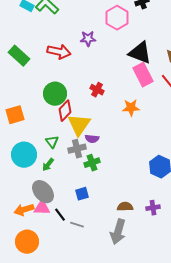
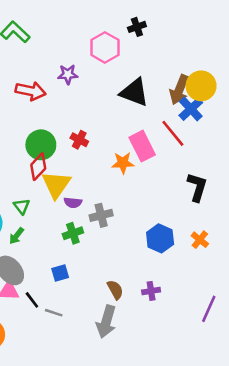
pink rectangle: (143, 75) -> (142, 146), moved
green circle: (55, 94) -> (41, 145), moved
gray cross: (77, 149) -> (101, 215), moved
brown semicircle: (125, 207) -> (115, 290), turned 63

